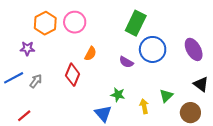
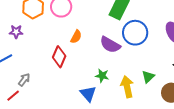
purple semicircle: (126, 62) -> (110, 45), size x1.5
gray arrow: (36, 81) -> (24, 80), moved
yellow arrow: (144, 106) -> (127, 87), size x1.5

